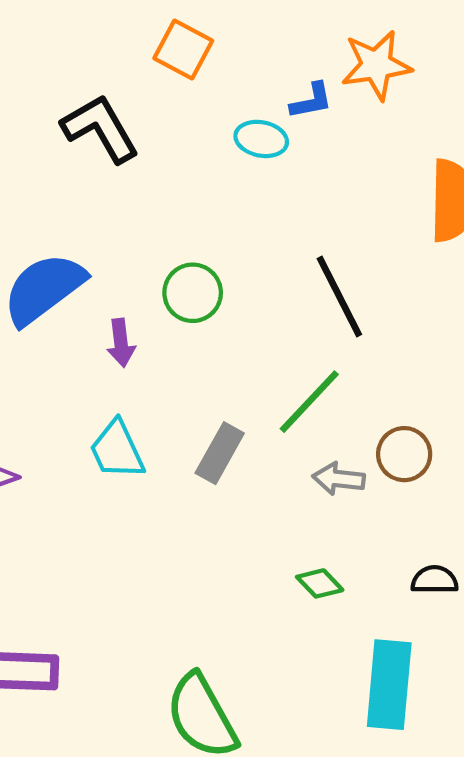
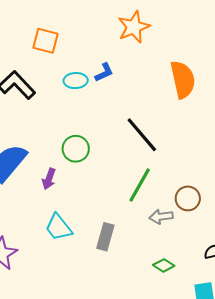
blue L-shape: (311, 101) -> (104, 72), moved
cyan ellipse: (261, 139) -> (76, 81), moved
purple arrow: (121, 343) -> (49, 179), turned 40
gray rectangle: (220, 453) -> (105, 237), moved

